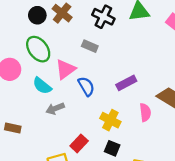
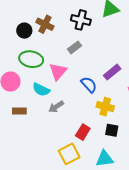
gray rectangle: (90, 46) -> (74, 47), turned -48
green ellipse: (38, 49) -> (31, 59), turned -30
blue semicircle: (86, 86) -> (89, 85), moved
brown rectangle: (13, 128) -> (19, 111), moved

